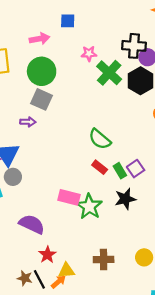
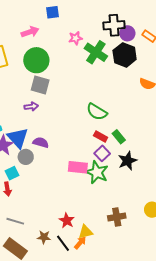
purple square: (136, 169) -> (102, 153), moved
purple semicircle: (32, 224) -> (41, 143), moved, size x0.7
brown star: (25, 278) -> (44, 237), moved

